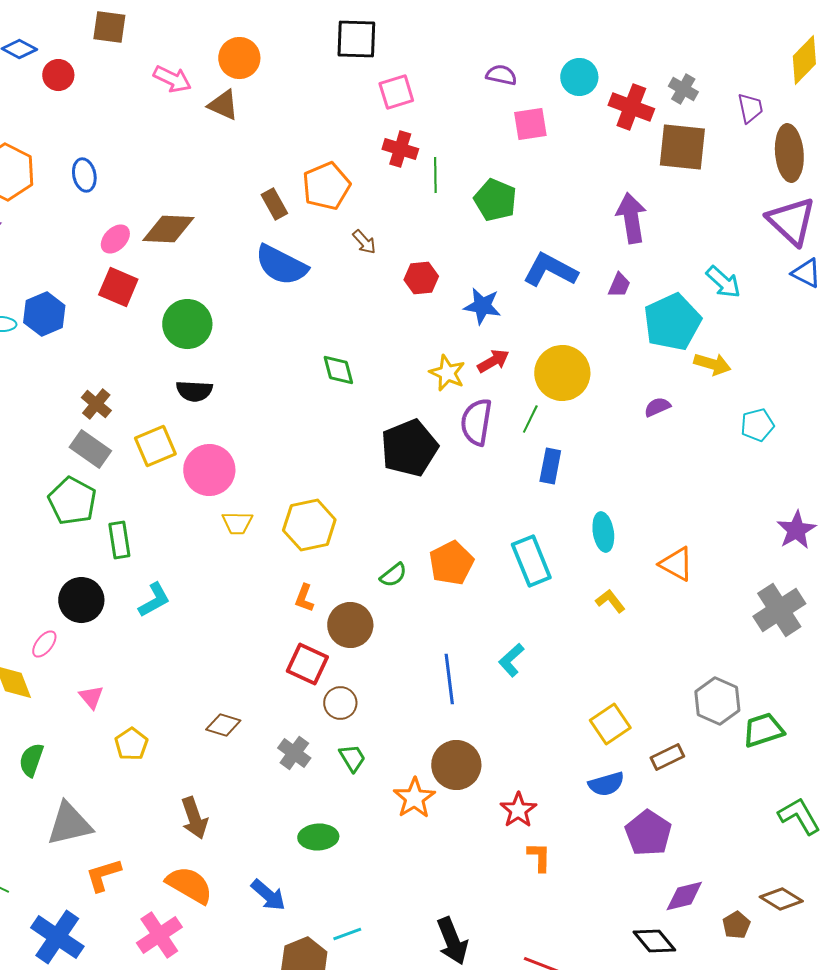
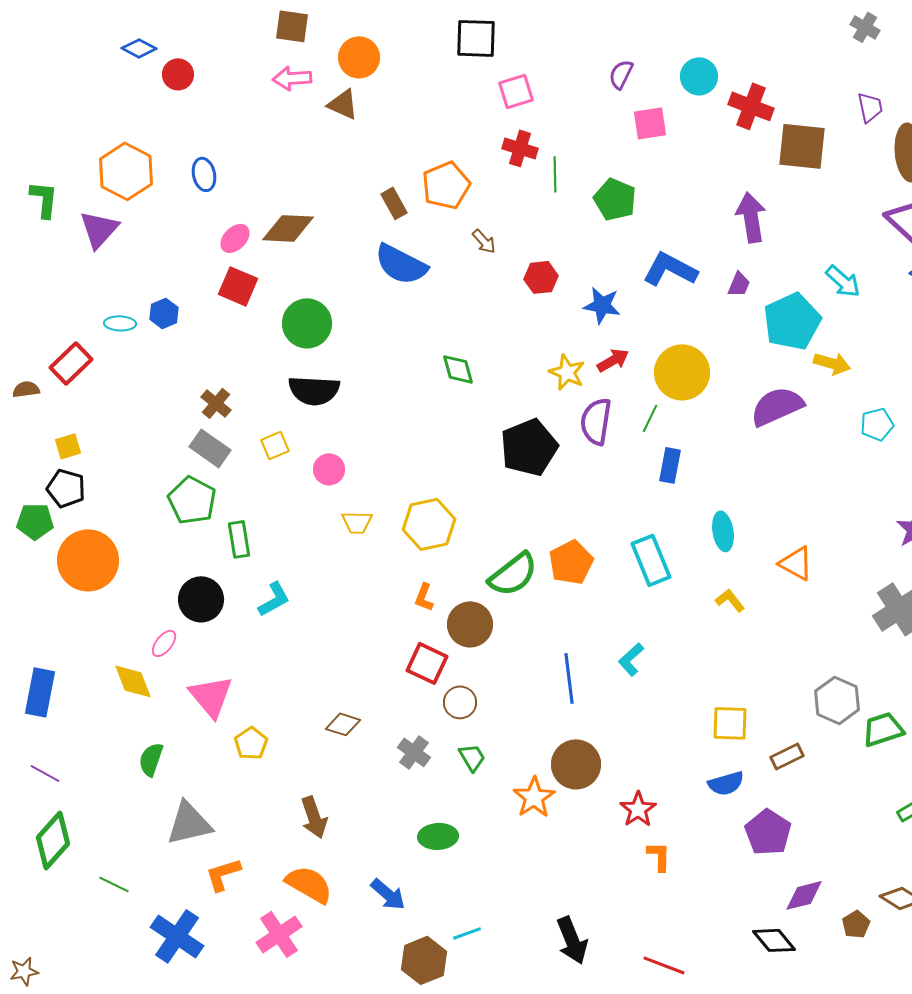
brown square: (109, 27) -> (292, 26), moved
purple semicircle: (501, 75) -> (621, 74), turned -76
pink arrow: (172, 79) -> (292, 78), turned 150
gray cross: (683, 89) -> (865, 27), moved
blue hexagon: (44, 314) -> (164, 313), size x0.7
black semicircle: (194, 391) -> (314, 390), size x1.4
purple semicircle: (657, 407) -> (777, 406), size x2.0
yellow square: (155, 446) -> (275, 445), size x0.7
pink circle: (209, 470) -> (329, 469), size x0.6
green semicircle: (393, 575) -> (513, 574), size x1.8
pink triangle: (91, 697) -> (211, 696), size x1.8
yellow square: (610, 724) -> (730, 723), turned 36

